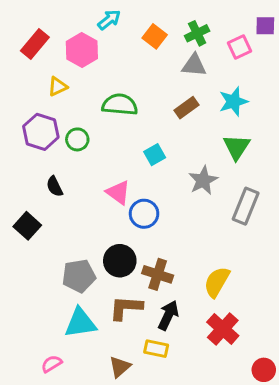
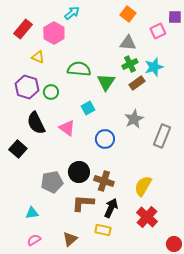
green cross: (197, 33) -> (130, 64), moved
orange square: (155, 36) -> (128, 14), moved
yellow triangle: (58, 86) -> (38, 57), turned 48
brown rectangle: (186, 108) -> (137, 83), moved
green triangle: (236, 147) -> (106, 82), moved
cyan square: (155, 155) -> (88, 108), moved
black semicircle: (55, 186) -> (36, 123), size x1.6
pink triangle: (118, 192) -> (67, 128), moved
blue circle: (144, 214) -> (105, 139), moved
cyan triangle: (80, 323) -> (32, 213), moved, size x0.6
brown triangle: (120, 367) -> (70, 239), moved

